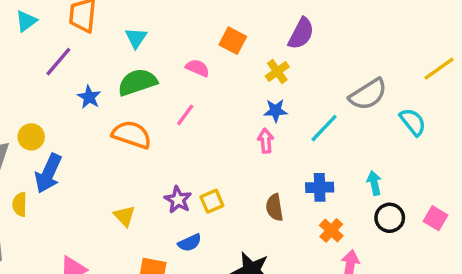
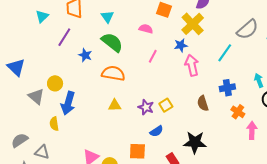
yellow cross: (277, 72) -> (193, 24), size x1.6
green semicircle: (137, 82) -> (112, 42), turned 65
blue star: (276, 111) -> (181, 45), moved
pink line: (185, 115) -> (153, 56), moved
pink arrow: (266, 141) -> (192, 65), size x1.5
yellow triangle: (125, 216) -> (115, 105), moved, turned -40

